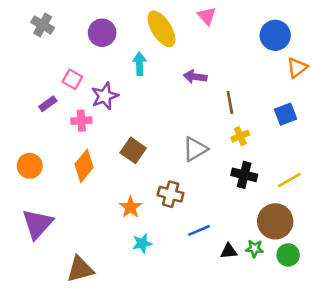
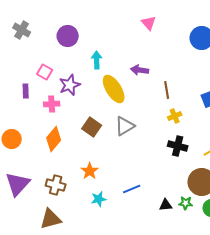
yellow ellipse: (161, 29) -> (114, 89), moved
purple rectangle: (48, 104) -> (26, 91), turned -56
gray triangle: (195, 149) -> (125, 126), moved
brown cross: (171, 194) -> (56, 185), moved
blue line: (199, 230) -> (132, 189), moved

